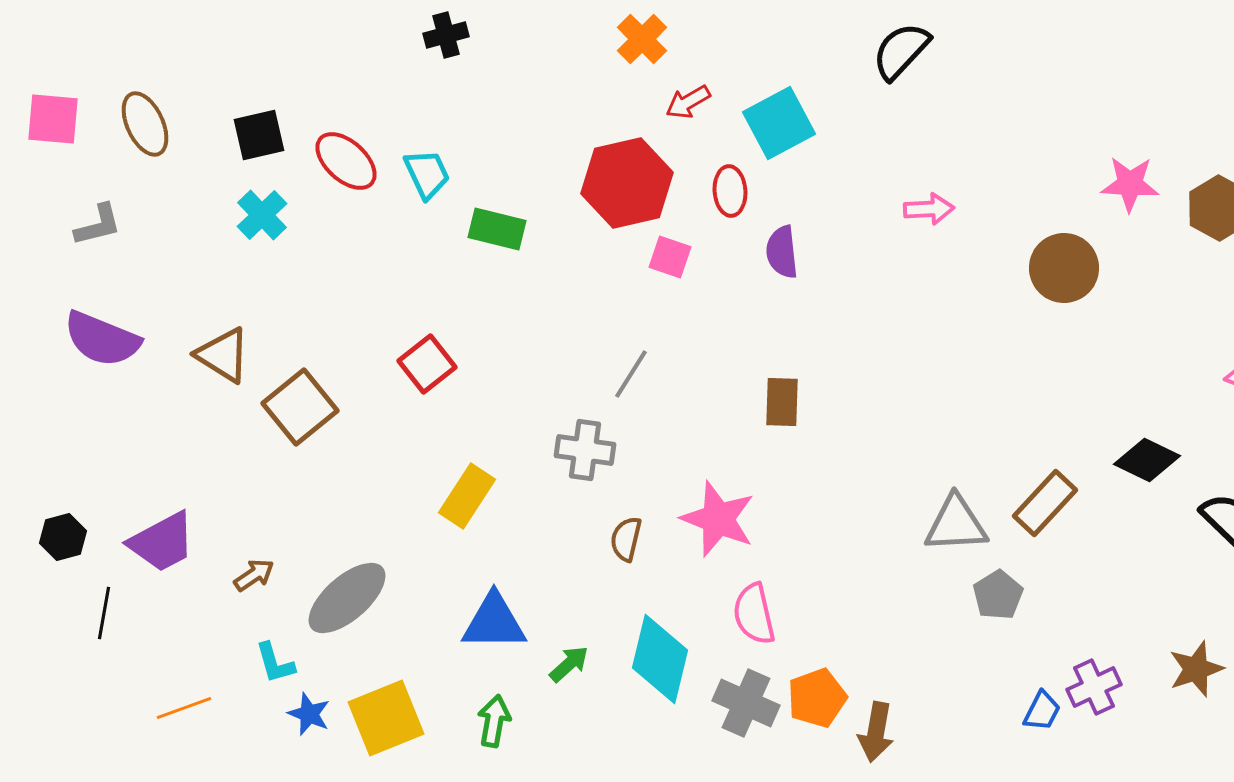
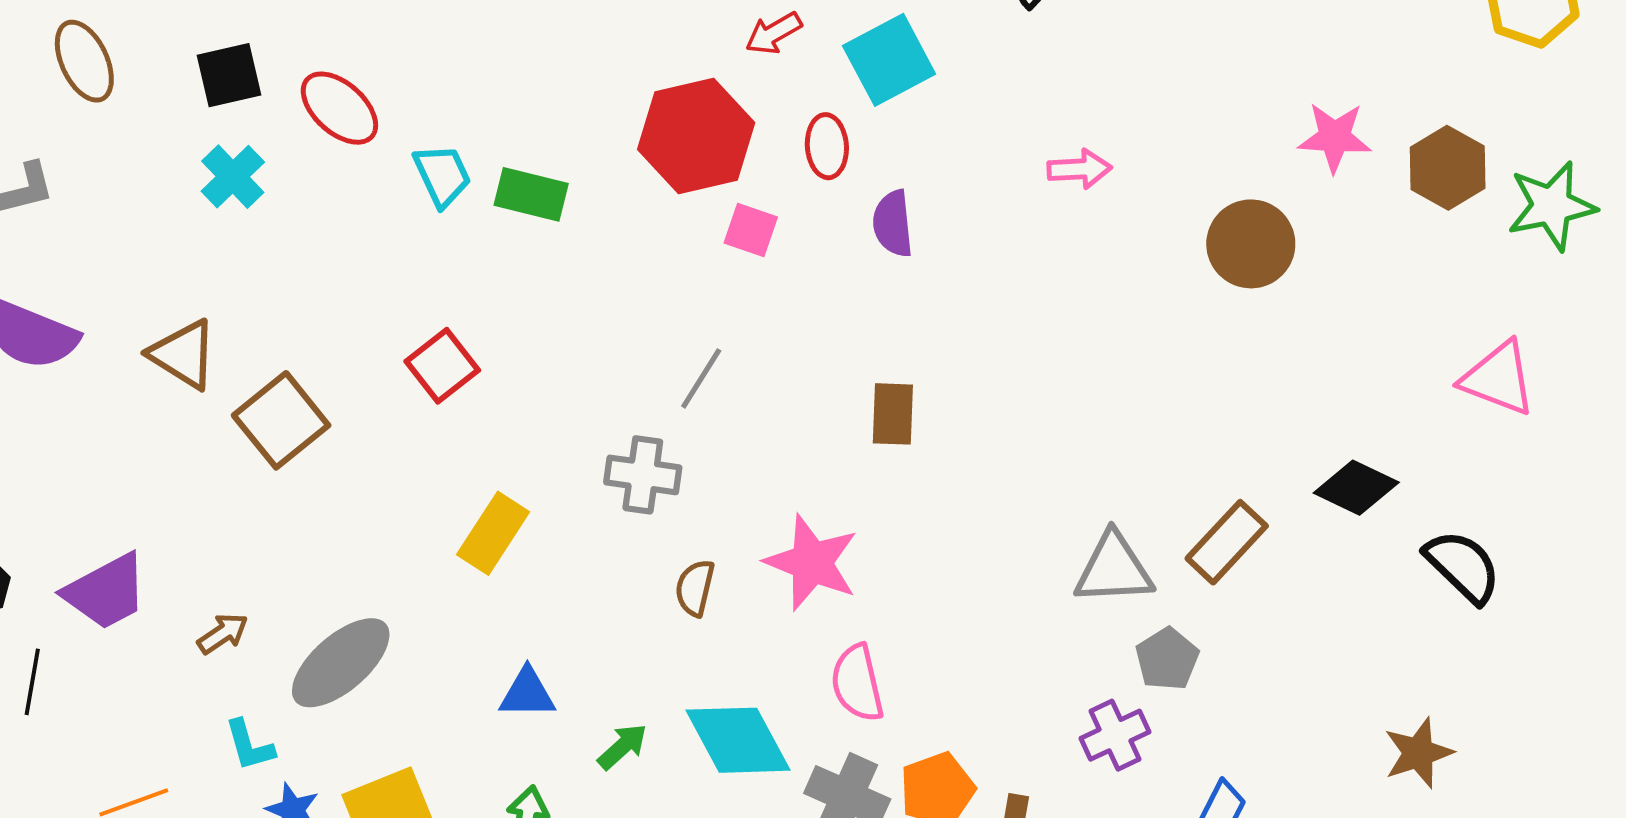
cyan trapezoid: (427, 174) -> (442, 175), moved
blue triangle: (494, 622) -> (527, 693), size x0.7
cyan diamond: (660, 659) -> (738, 740), turned -42
purple cross: (1094, 687) -> (1115, 735), moved

